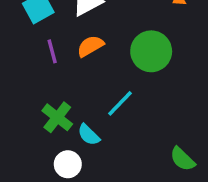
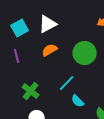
purple line: (52, 51) -> (17, 56), moved
cyan semicircle: (89, 135) -> (78, 101), moved

